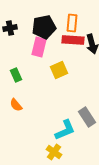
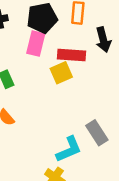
red rectangle: (73, 40) -> (71, 55), moved

